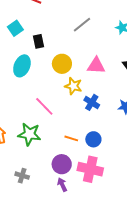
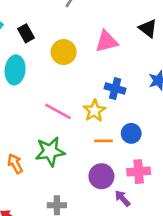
yellow star: (73, 86) -> (94, 111), moved, turned -30
pink cross: (90, 169) -> (139, 172), size x0.7
purple arrow: (62, 185) -> (122, 198), moved

